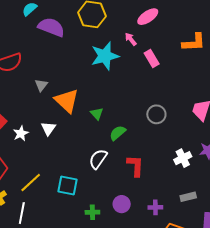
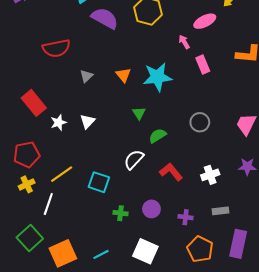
cyan star: (105, 56) -> (157, 77), moved
orange triangle: (67, 101) -> (123, 75), moved, size x0.6
white cross: (183, 158) -> (210, 175), moved
red L-shape: (135, 166) -> (171, 172), turned -50

